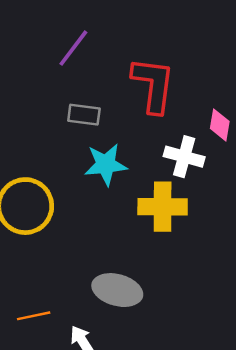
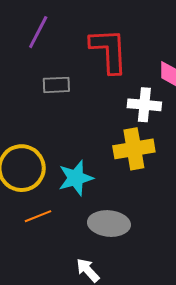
cyan star: (106, 164) -> (76, 178), moved
orange line: (34, 316) -> (38, 216), moved

